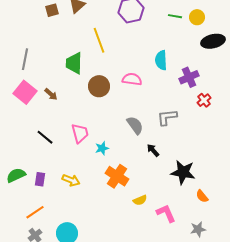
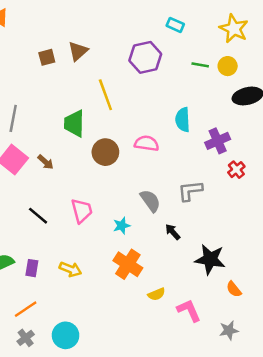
cyan star: (102, 148) -> (122, 226), moved

